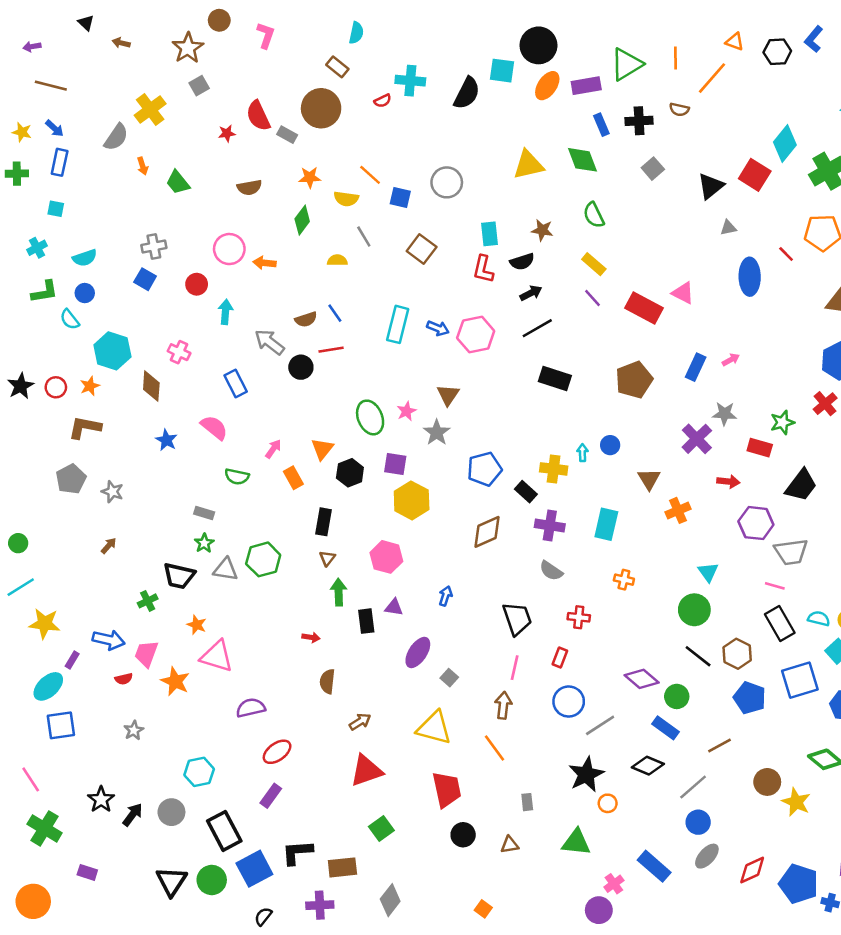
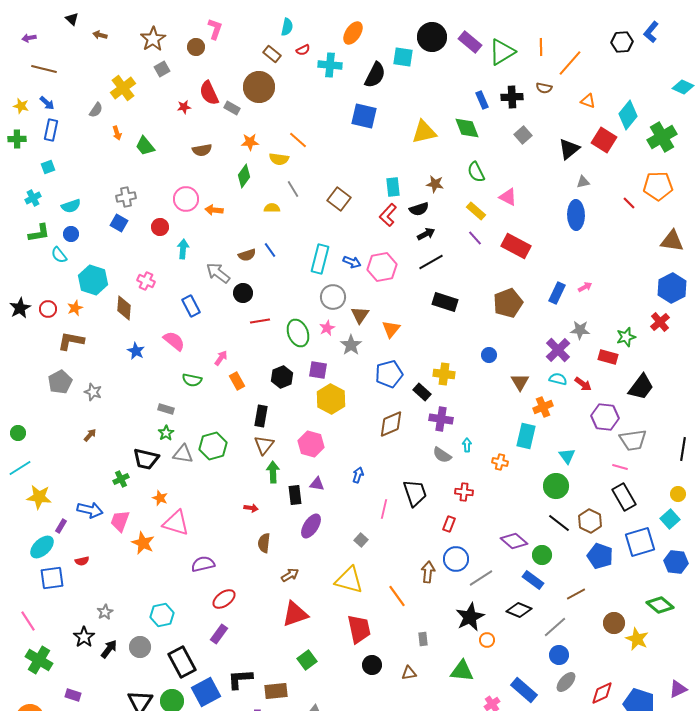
brown circle: (219, 20) -> (196, 47), moved
orange triangle: (735, 42) -> (588, 101), moved
orange ellipse: (547, 86) -> (353, 33), moved
purple rectangle: (586, 86) -> (470, 42), moved, turned 50
red semicircle: (383, 101) -> (303, 50), moved
gray semicircle: (116, 137) -> (96, 110), size x0.7
gray circle: (447, 182) -> (333, 297), moved
blue square: (400, 197) -> (364, 116), moved, size x1.5
cyan square: (56, 209) -> (48, 167), turned -32
red L-shape: (483, 269) -> (388, 215), turned 30
blue ellipse: (750, 277) -> (576, 215), moved
pink triangle: (683, 293) -> (508, 197), moved
red line: (331, 350) -> (260, 321), moved
orange triangle: (322, 449) -> (391, 329), moved
cyan arrow: (582, 453) -> (467, 445), moved
red arrow: (728, 482) -> (583, 384), turned 30
cyan rectangle: (606, 524) -> (526, 436), moved
brown triangle: (327, 558) -> (264, 445), size x1.5
cyan semicircle: (819, 619) -> (558, 379), moved
purple ellipse: (418, 652) -> (311, 526), moved
pink line: (515, 668) -> (384, 509), moved
red semicircle: (124, 679) -> (82, 561), moved
brown arrow: (503, 705) -> (428, 572), moved
gray star: (134, 730) -> (105, 612), moved

